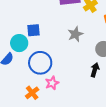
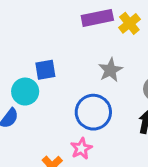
blue circle: (40, 63) -> (93, 112), moved

